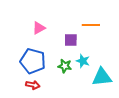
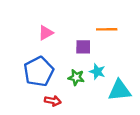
blue pentagon: (33, 61) -> (39, 72), turned 30
red arrow: (33, 85) -> (53, 101), moved

